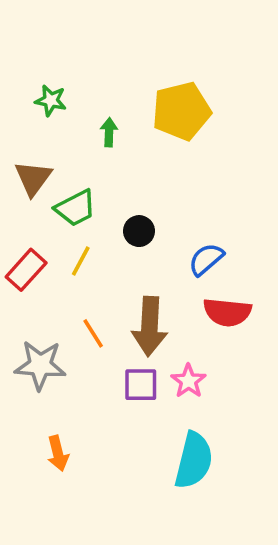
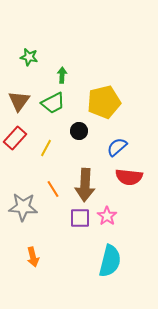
yellow pentagon: (181, 111) -> (104, 102), moved
green trapezoid: (75, 208) -> (53, 103), moved
red rectangle: (26, 270) -> (15, 138), moved

